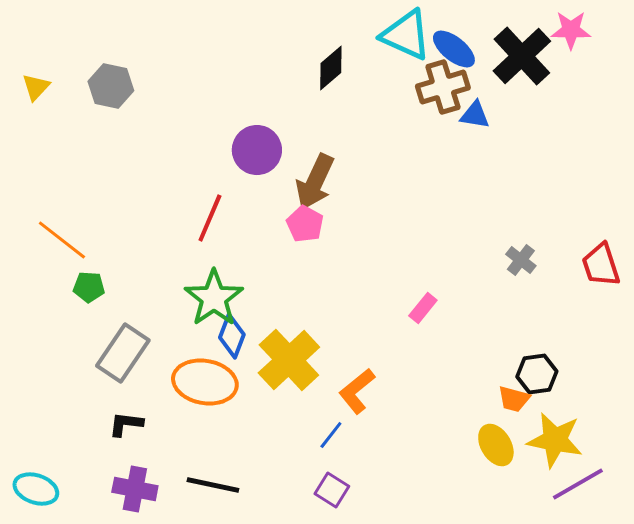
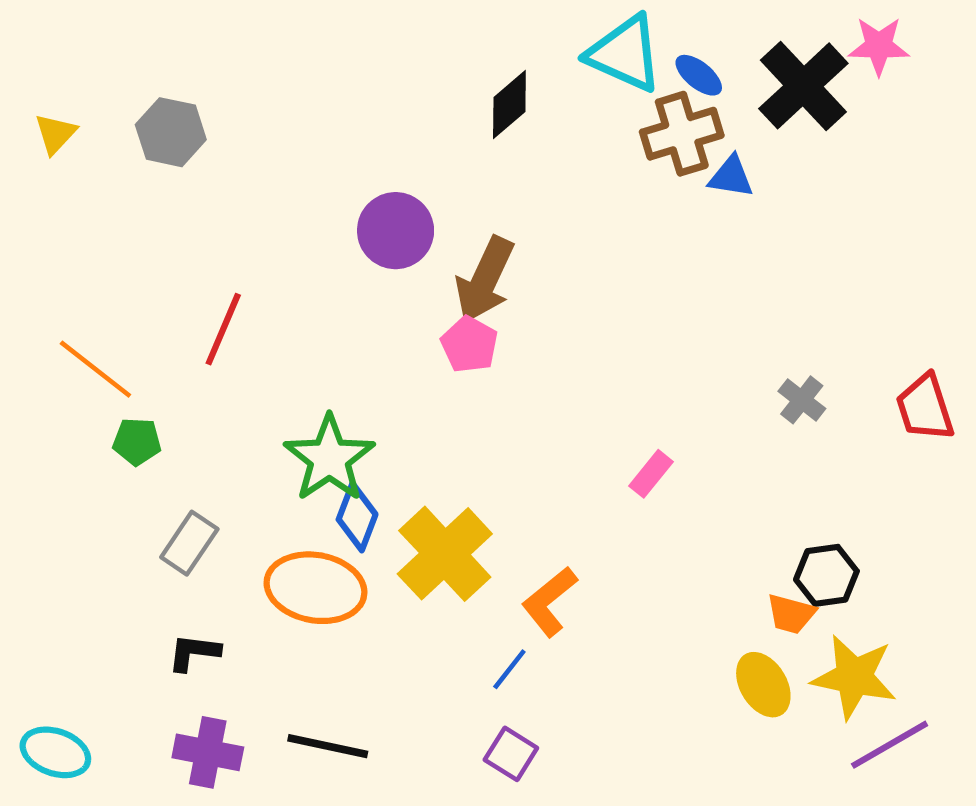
blue ellipse: (454, 49) -> (699, 75), size x0.7
red line: (210, 218) -> (223, 329), moved
gray rectangle: (123, 353) -> (189, 543), size x0.7

